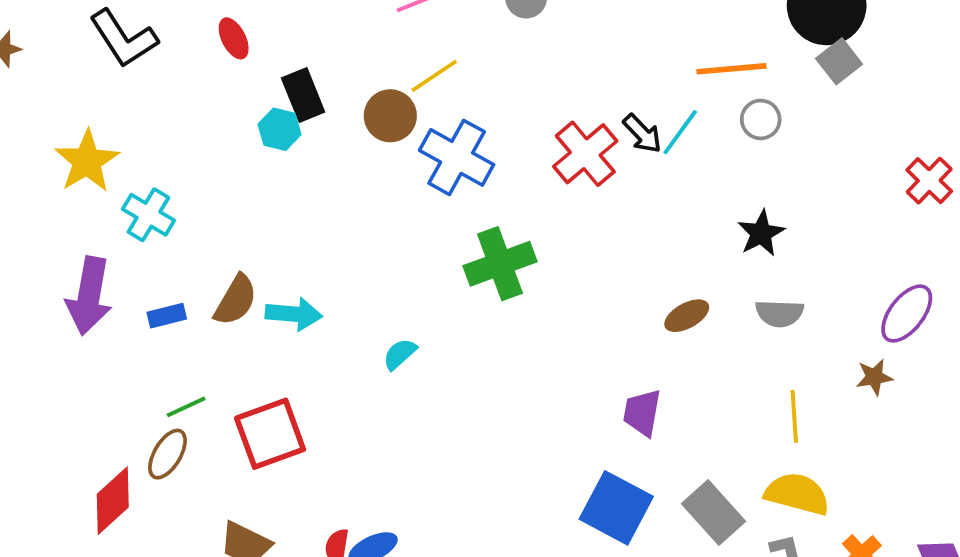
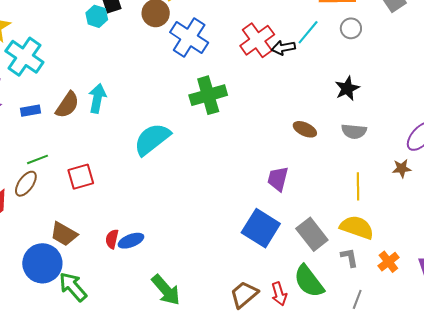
black arrow: (642, 134) -> (283, 48), moved, turned 120
cyan cross: (148, 215) -> (24, 57), size x1.4
cyan arrow: (294, 314) -> (97, 98), moved, turned -88
brown ellipse: (687, 316) -> (305, 129), turned 50
cyan semicircle: (400, 354) -> (152, 139), size x2.0
red square: (270, 434) -> (81, 177), size x0.7

